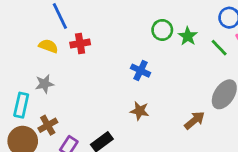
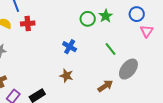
green star: (188, 36) -> (106, 16), moved
green line: (219, 48) -> (111, 49), moved

